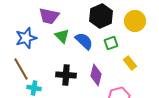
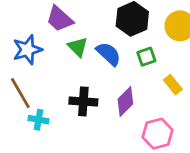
purple trapezoid: (49, 16) -> (60, 19), turned 30
purple diamond: (96, 75) -> (125, 101), turned 30

